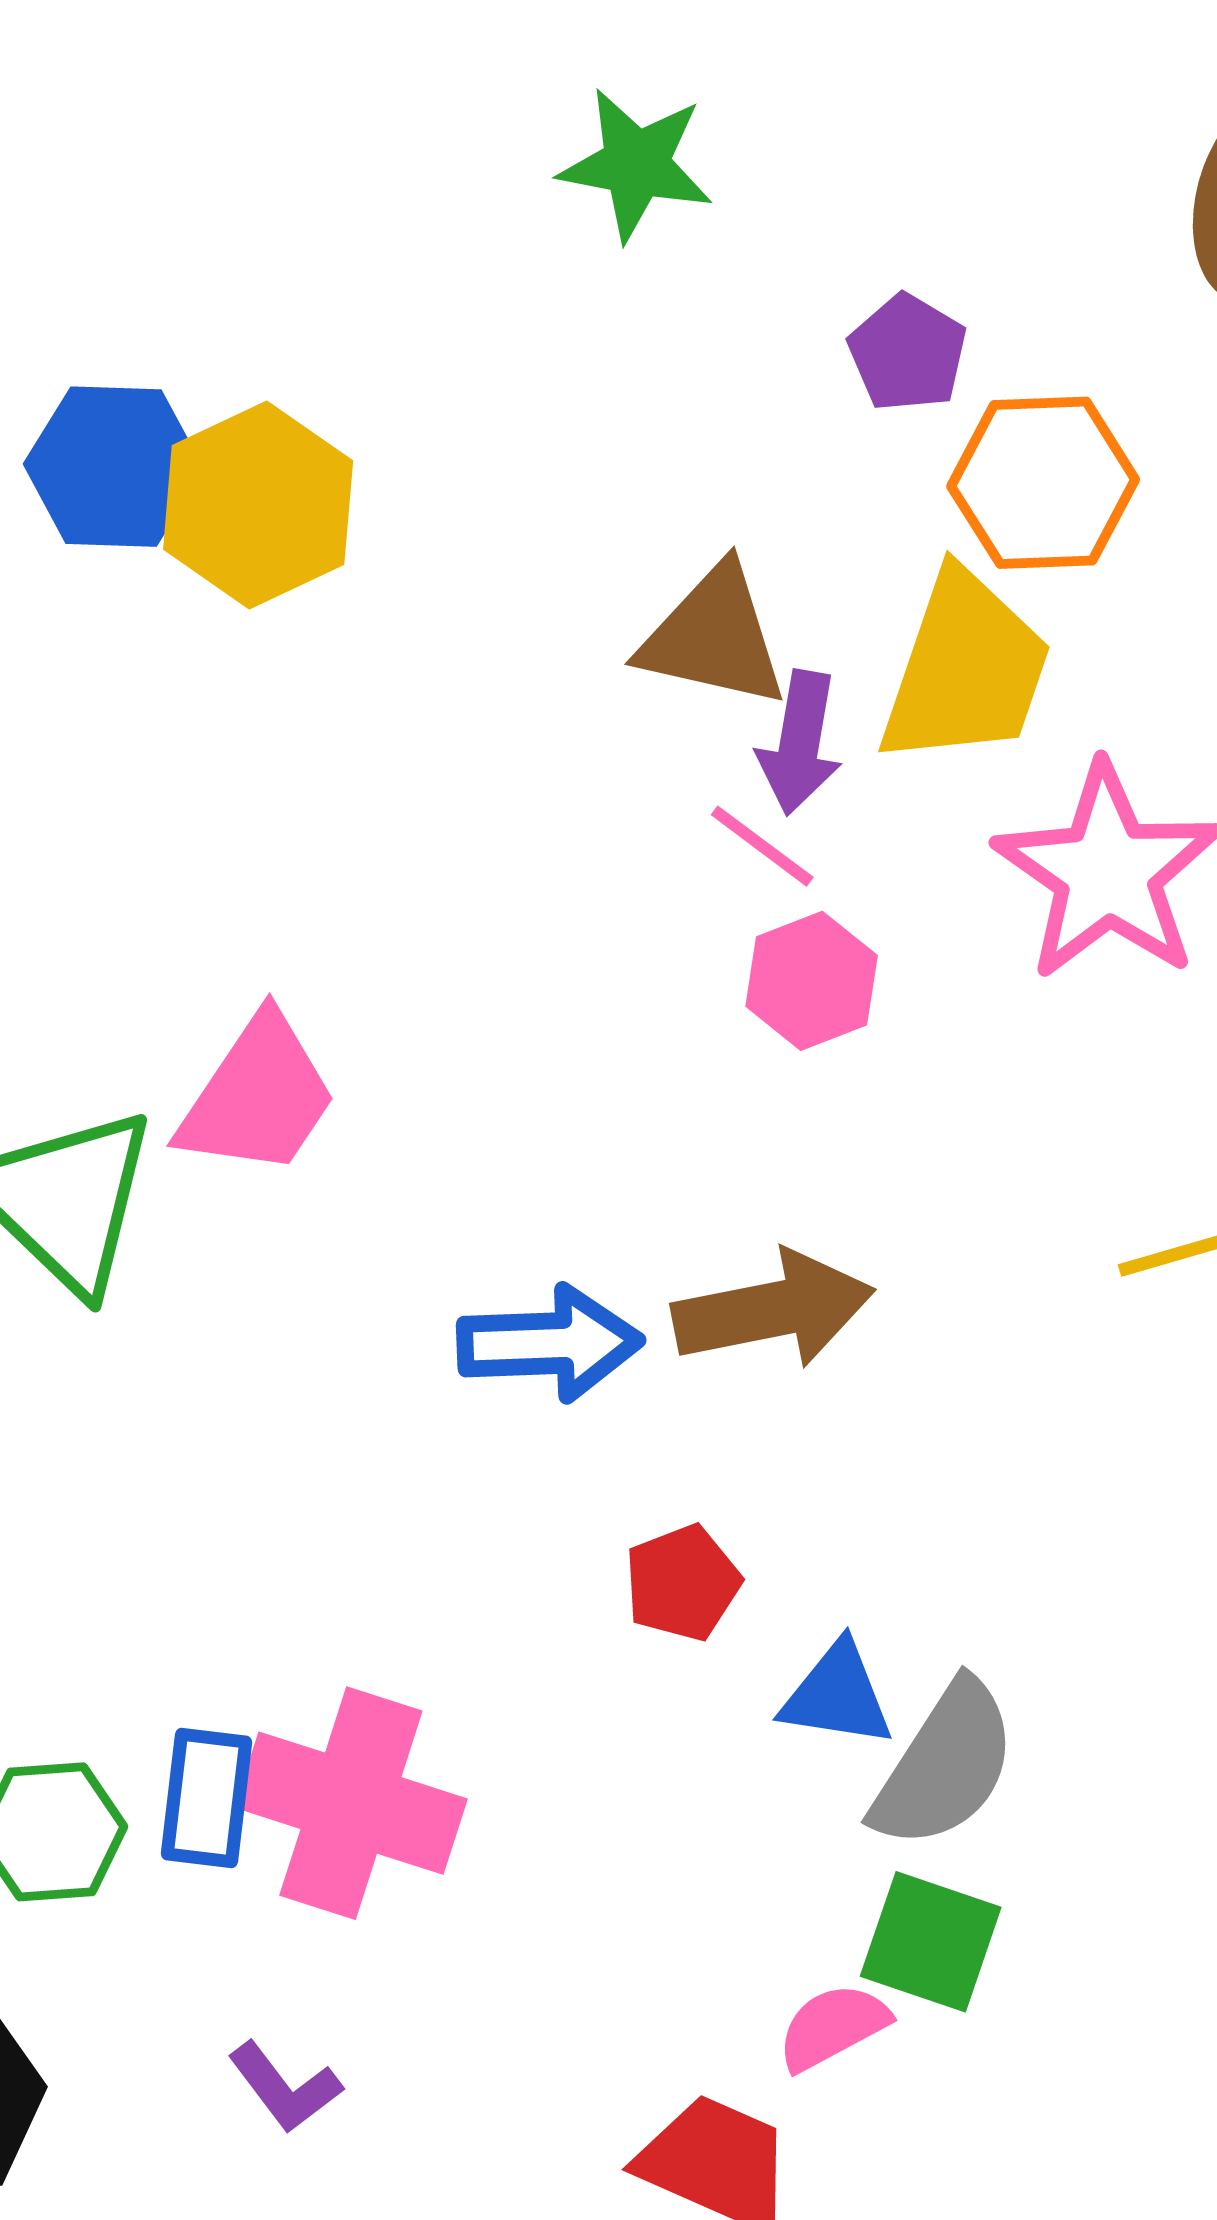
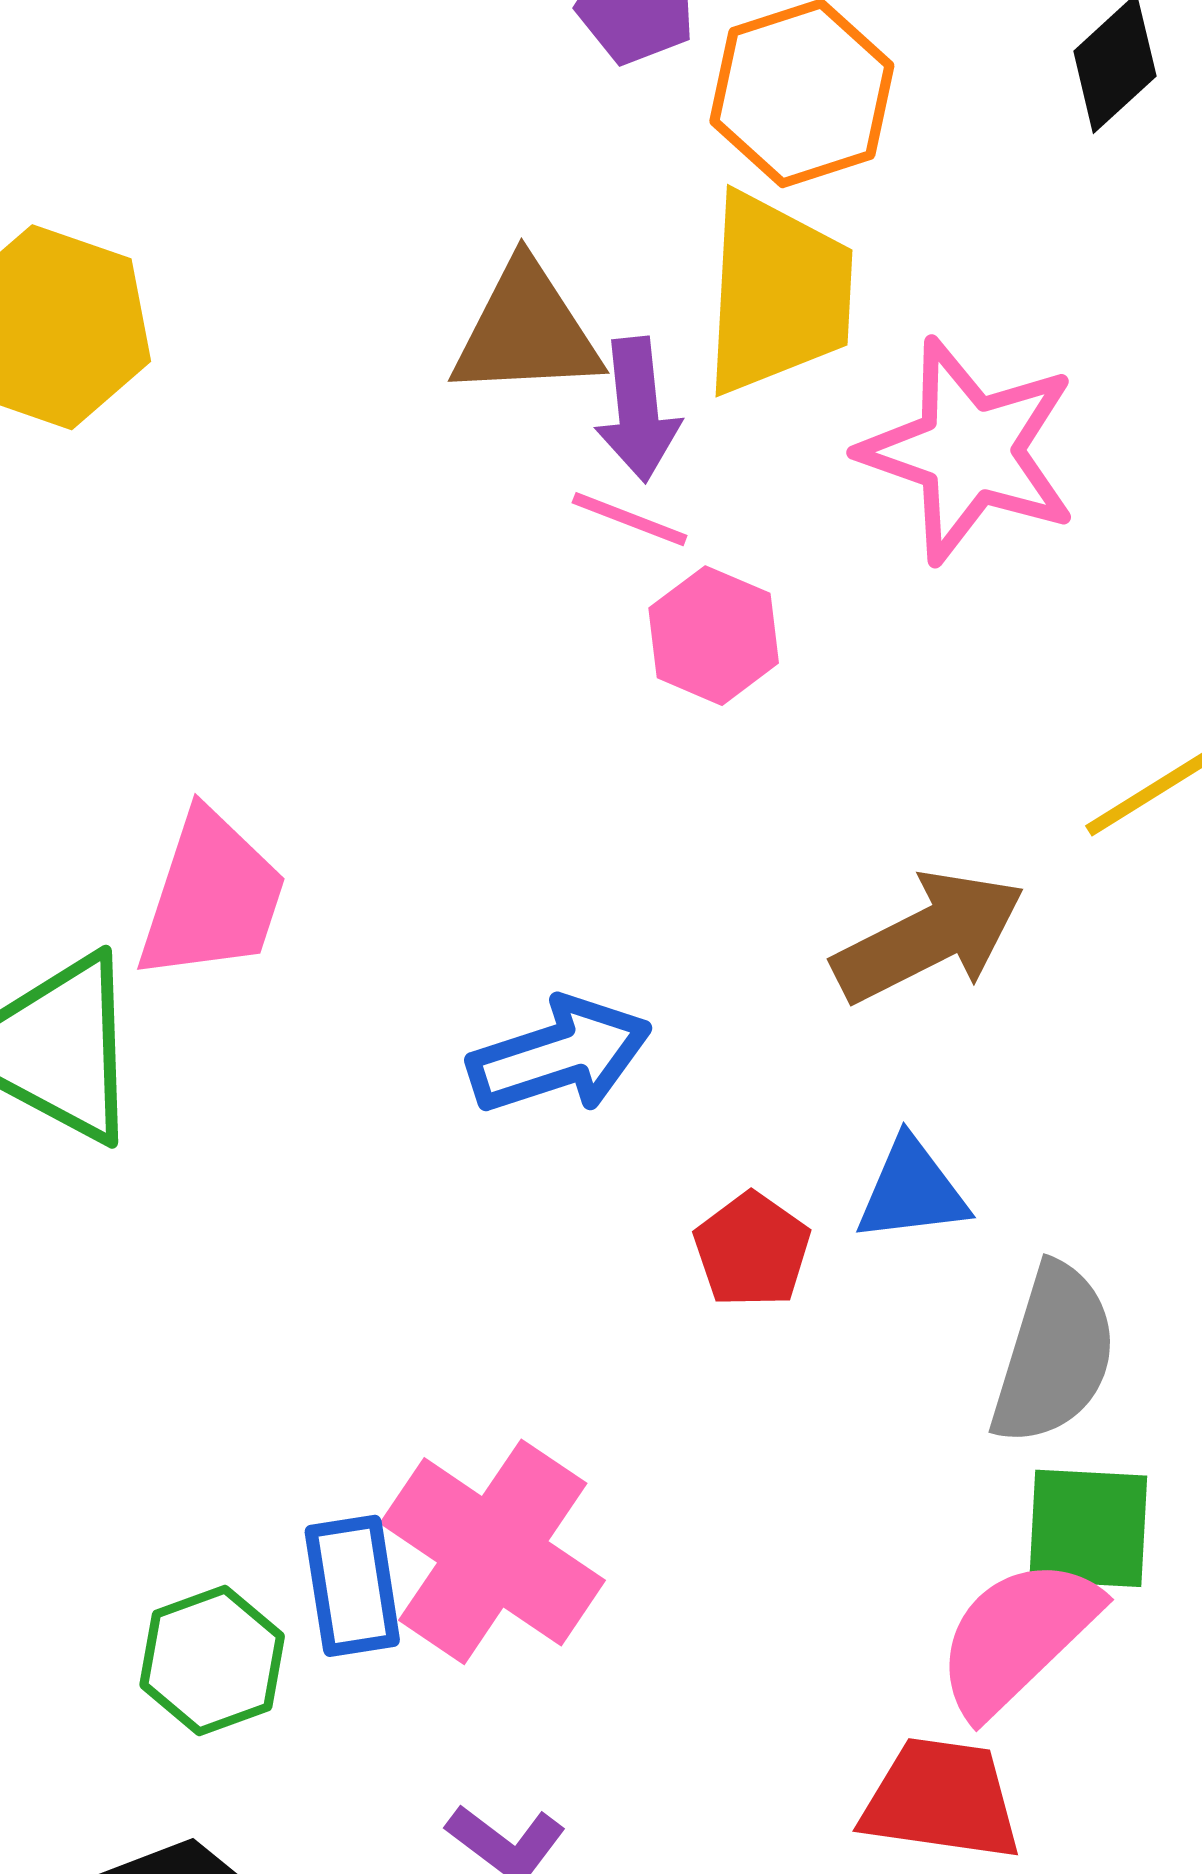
brown arrow: (773, 1310) -> (929, 937), moved
blue triangle: (837, 1695) -> (912, 1191), moved
pink cross: (351, 1803) -> (493, 1552), turned 32
pink semicircle: (833, 2027) -> (1017, 1637), size x1.6

